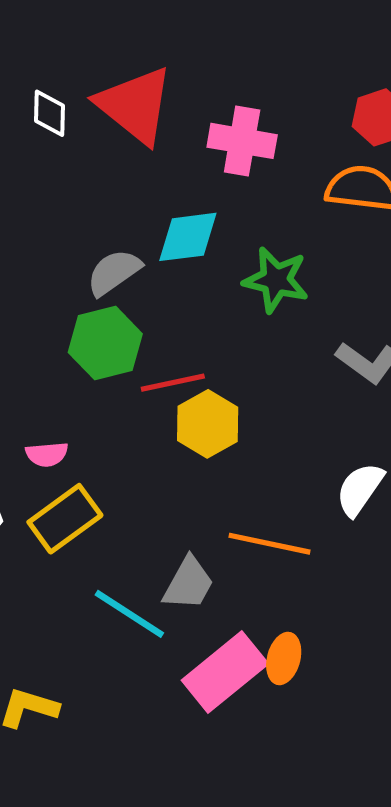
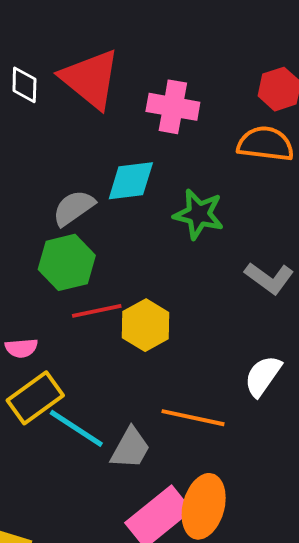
red line: (173, 383) -> (97, 311), moved
cyan line: (129, 614) -> (76, 428), moved
orange ellipse: (284, 658) -> (204, 506), size x1.6

